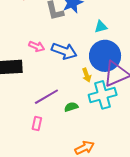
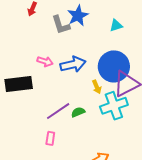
cyan triangle: (101, 27) -> (116, 26), moved
blue arrow: (64, 51) -> (73, 64), turned -30
green semicircle: (71, 107) -> (78, 112), moved

